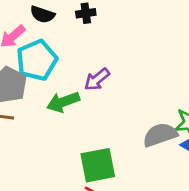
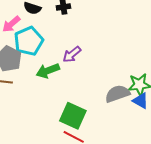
green square: (98, 165) -> (73, 116), turned 36

